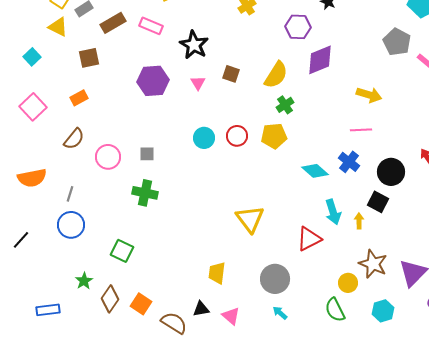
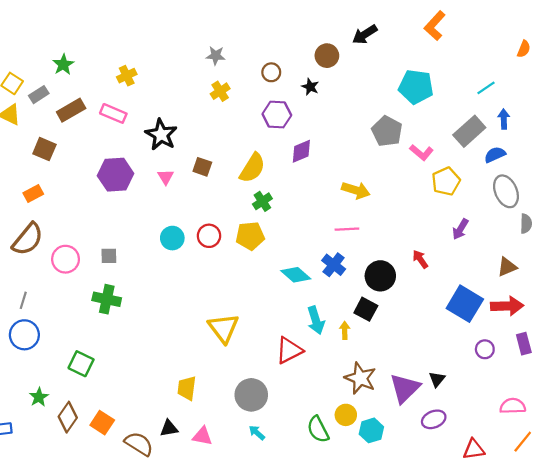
brown square: (89, 58) -> (44, 149), turned 35
purple diamond: (320, 60) -> (301, 151), size x0.7
brown semicircle: (74, 139) -> (28, 239), size x1.4
yellow circle: (348, 283) -> (346, 415), moved
pink triangle: (231, 316) -> (202, 436), turned -30

